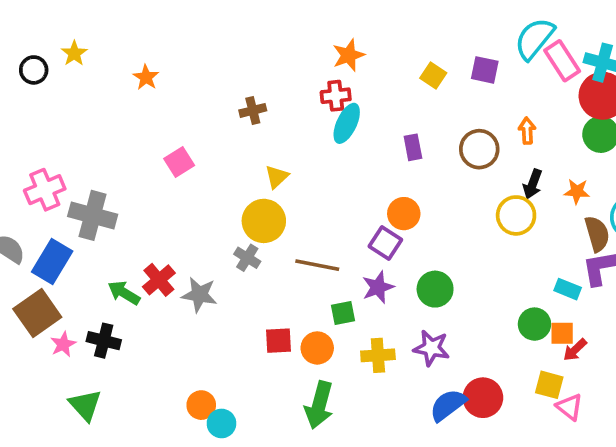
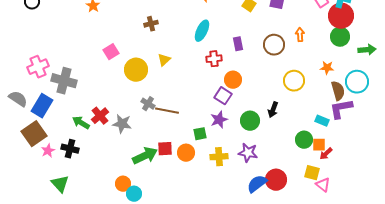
red cross: (336, 96) -> (214, 59), moved
black arrow: (533, 184) -> (273, 110), moved
yellow circle: (264, 221) -> (136, 70), moved
brown line: (317, 265) -> (167, 111), moved
green arrow: (319, 405) -> (145, 156), moved, turned -130

